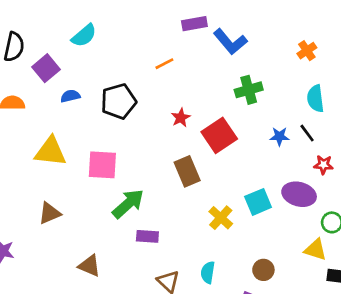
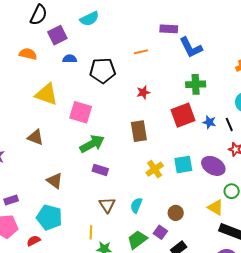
red square: (219, 135) -> (183, 115), moved
brown triangle: (50, 213) -> (35, 137), turned 30

